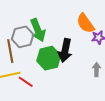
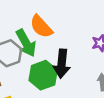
orange semicircle: (85, 23) -> (41, 27), moved

